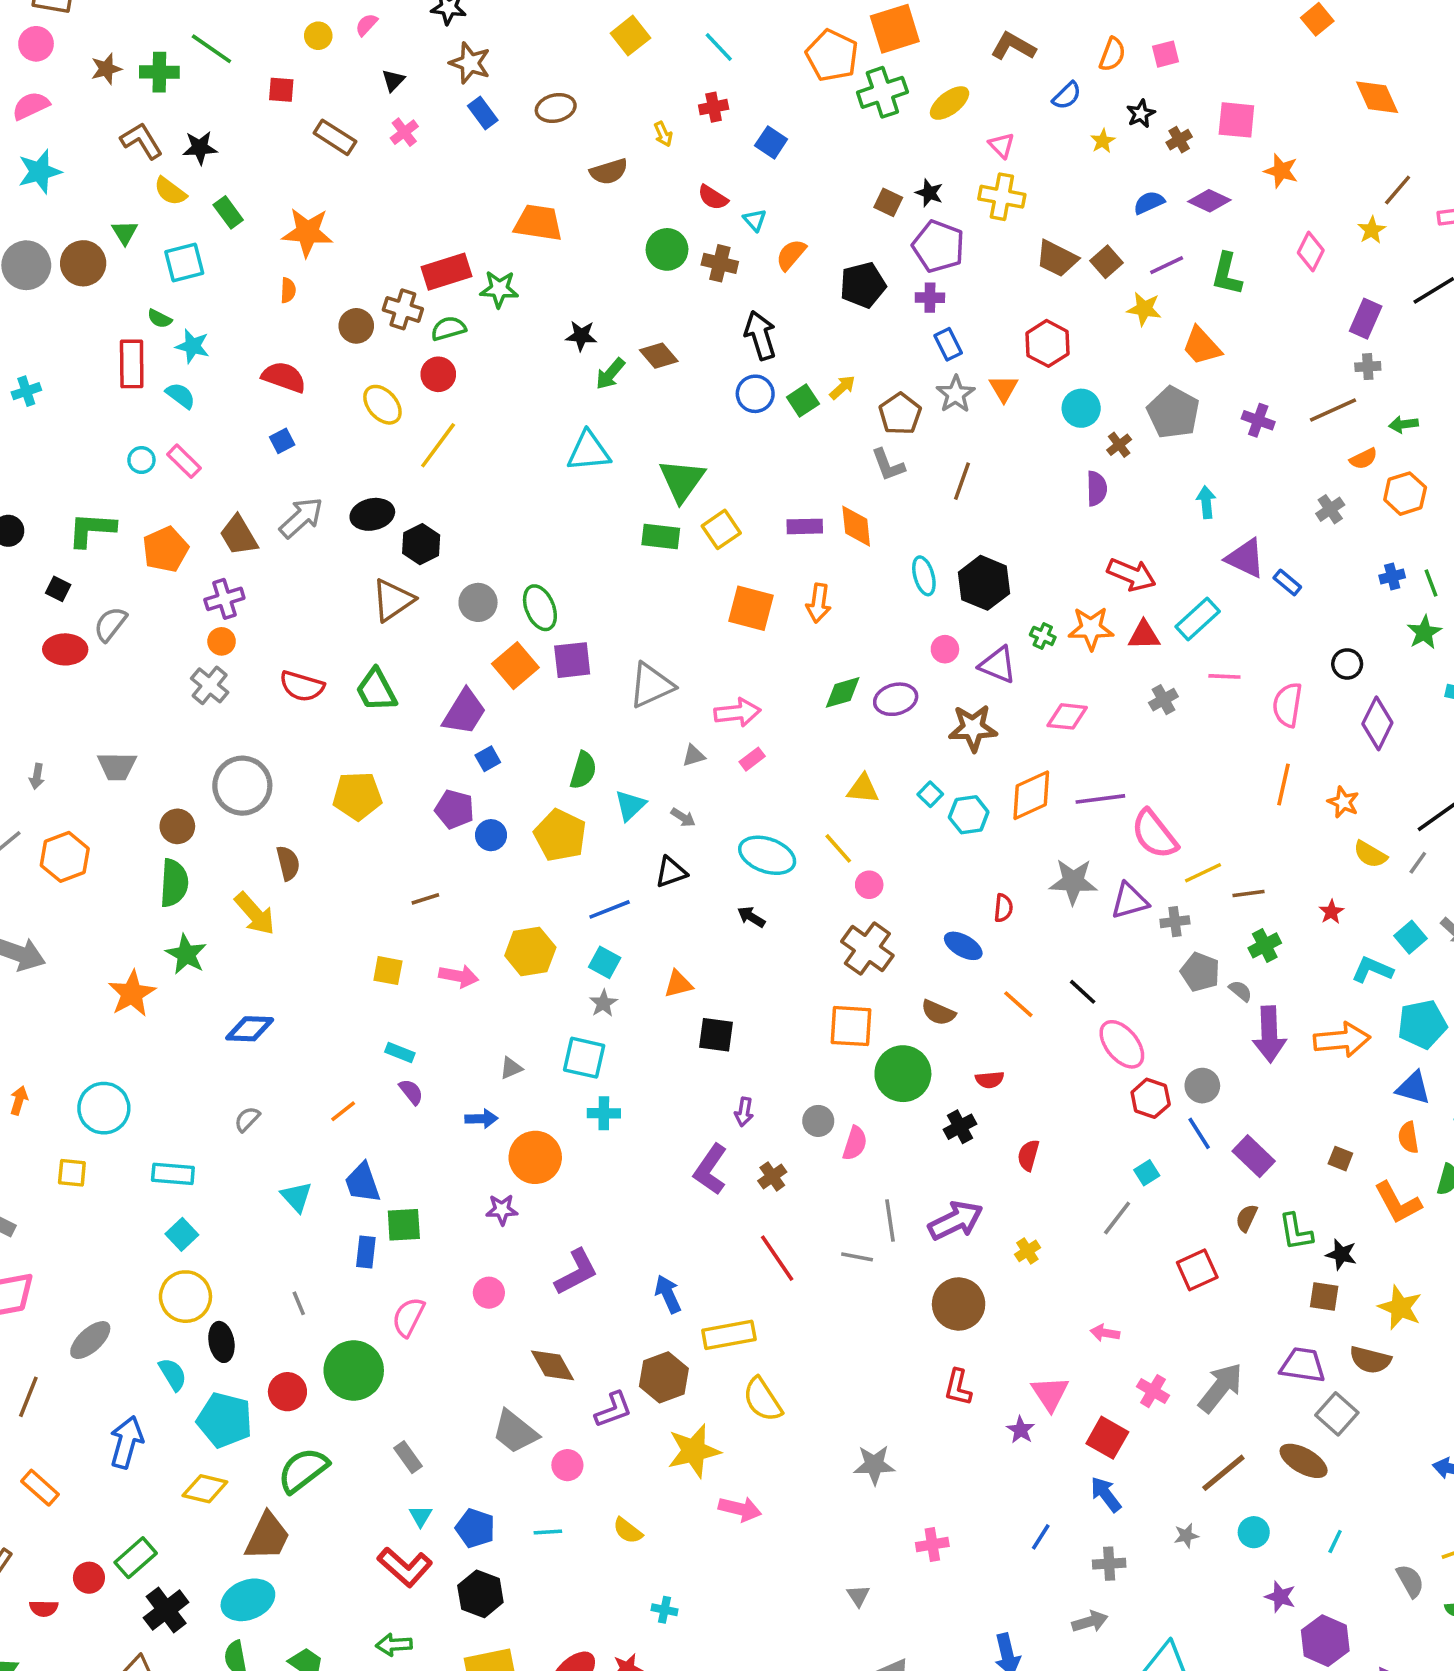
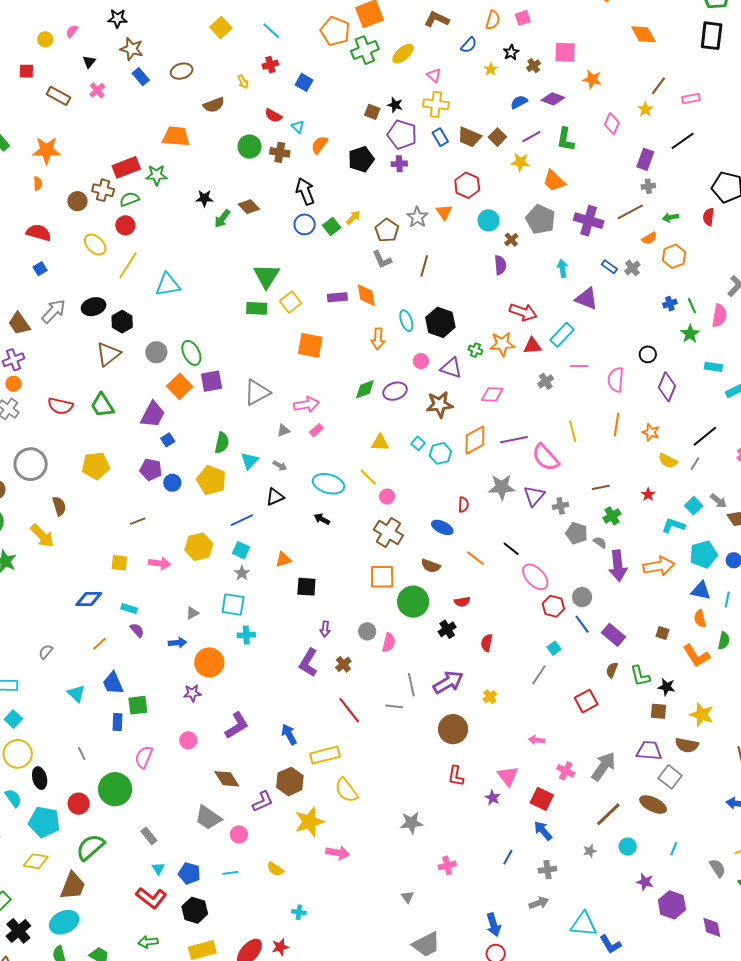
blue rectangle: (948, 344) -> (440, 137), moved
purple cross: (1258, 420) -> (589, 221), size x1.6
cyan triangle: (589, 451) -> (168, 285), moved
blue rectangle: (1287, 582) -> (609, 267), moved
orange arrow: (819, 603) -> (378, 339), moved
yellow line: (1203, 873) -> (573, 431), moved, turned -75
purple triangle: (1129, 901) -> (534, 496), turned -30
blue diamond: (250, 1029) -> (89, 599), moved

